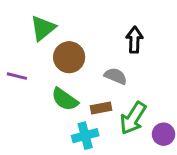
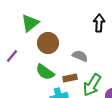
black arrow: (134, 40) -> (99, 23), moved
purple line: (17, 76) -> (12, 56), turned -64

